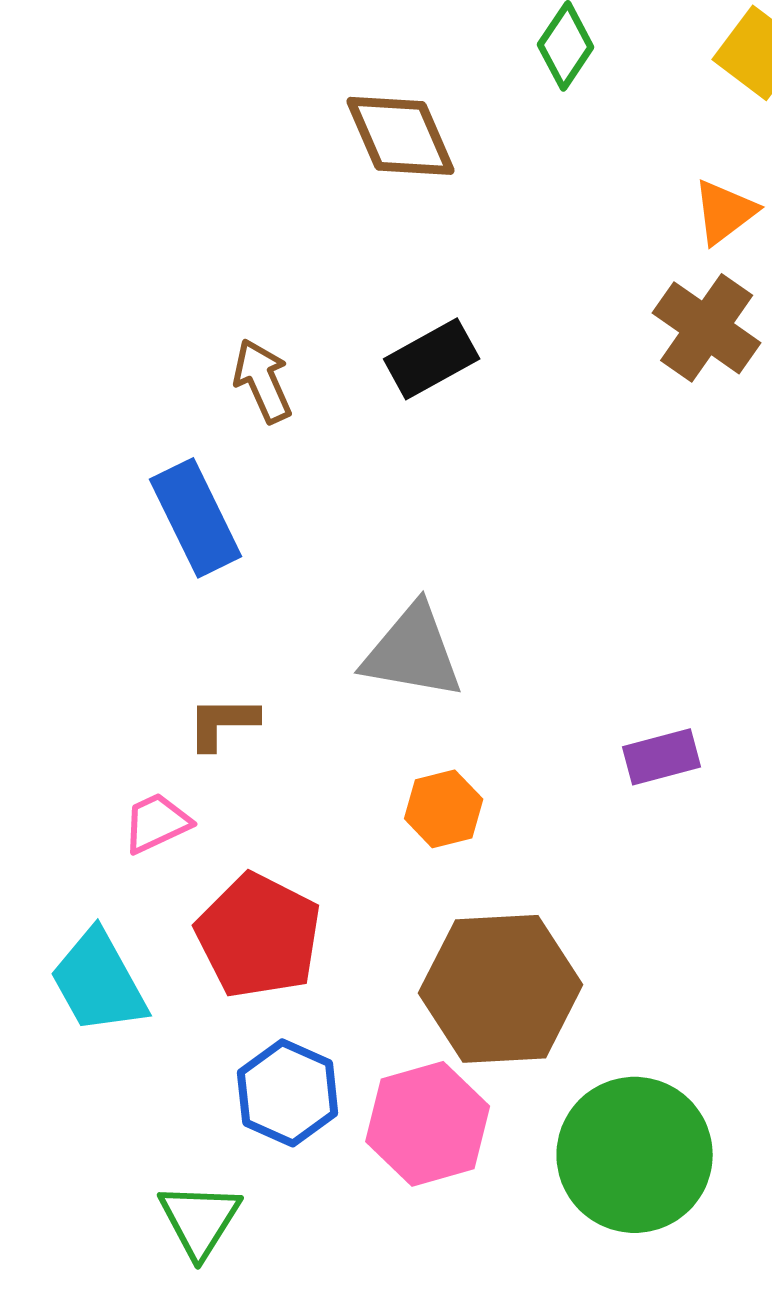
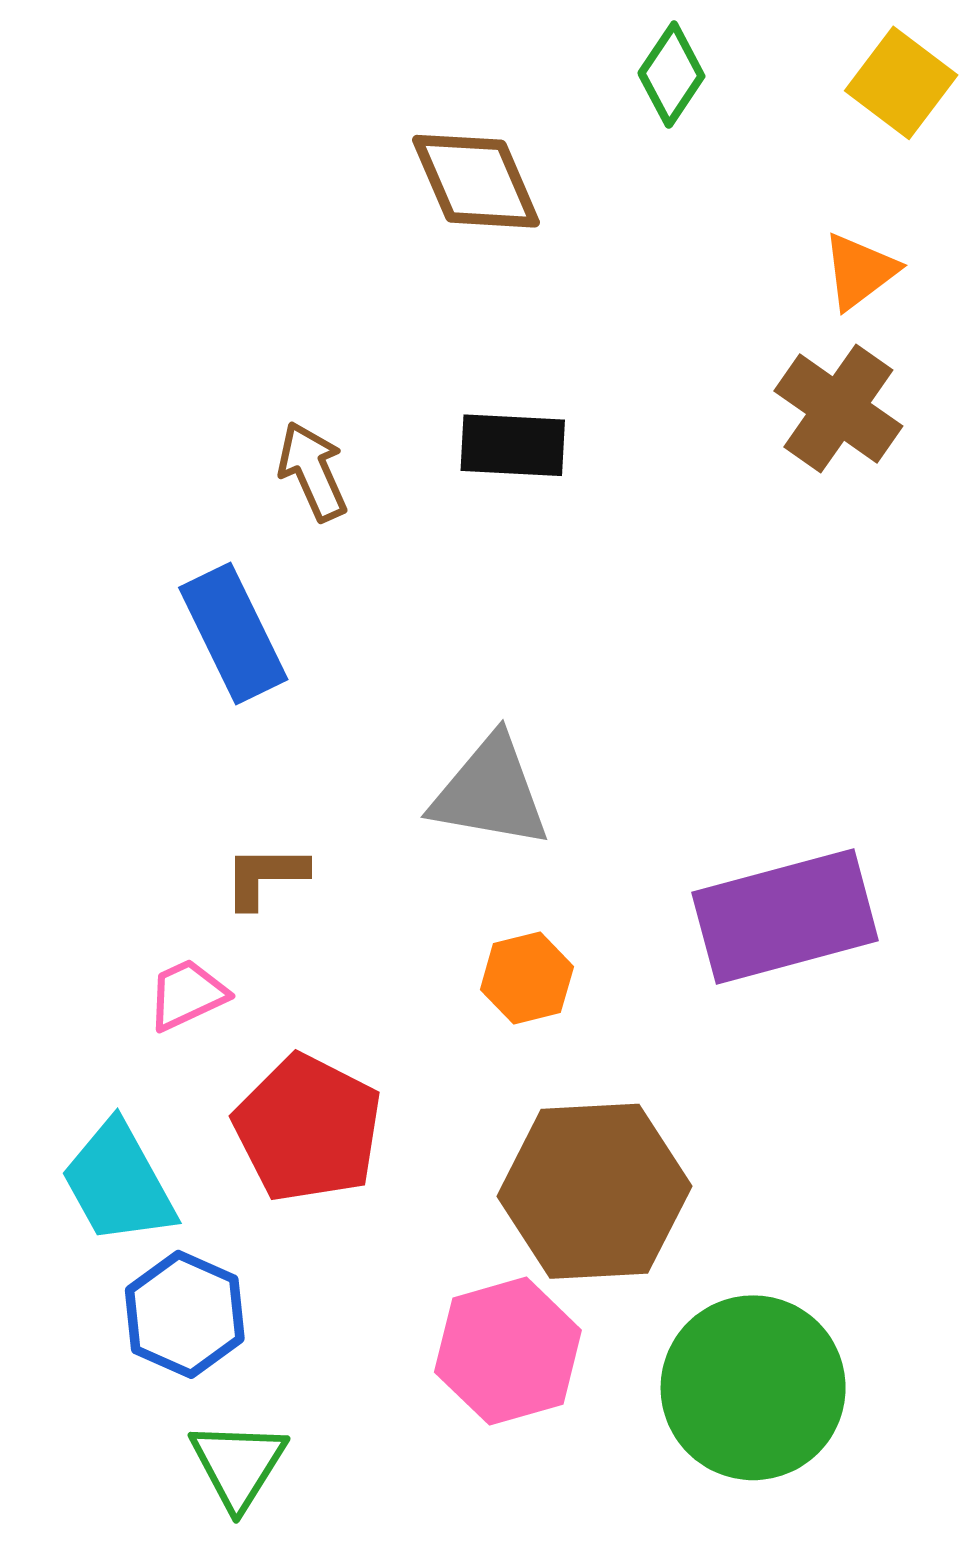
black rectangle: (432, 359) -> (513, 445), turned 32
purple rectangle: (662, 757) -> (785, 916), size x2.0
blue hexagon: (288, 1093) -> (185, 1314), moved

